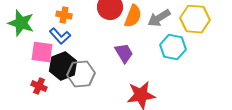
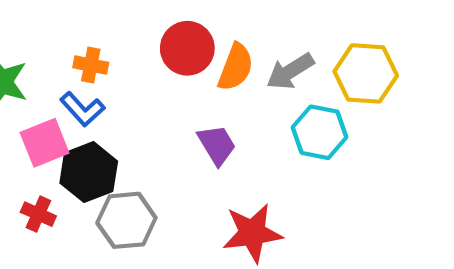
pink square: (42, 52) -> (45, 143), turned -30
gray hexagon: (81, 74) -> (126, 220), moved

